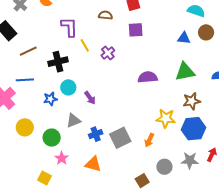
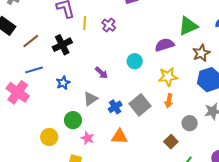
yellow line: (85, 45) -> (85, 23), turned 48
purple semicircle: (148, 77) -> (164, 45), moved
cyan circle: (68, 87) -> (135, 61), moved
yellow star: (166, 118) -> (168, 77), moved
yellow circle: (25, 127) -> (49, 137), moved

